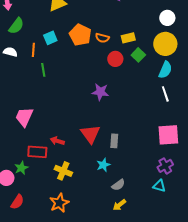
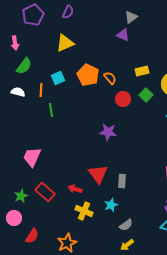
orange semicircle: (102, 38) -> (110, 78), turned -144
yellow rectangle: (128, 38) -> (142, 71), moved
red arrow: (57, 141) -> (75, 189), moved
red rectangle: (37, 152) -> (45, 192), turned 36
green star: (21, 168) -> (21, 196), moved
yellow cross: (63, 171) -> (84, 211), moved
red semicircle: (17, 202) -> (32, 236), moved

